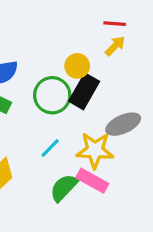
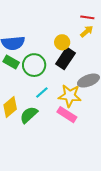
green circle: (52, 95) -> (34, 65), moved
green semicircle: (64, 188) -> (29, 115), moved

